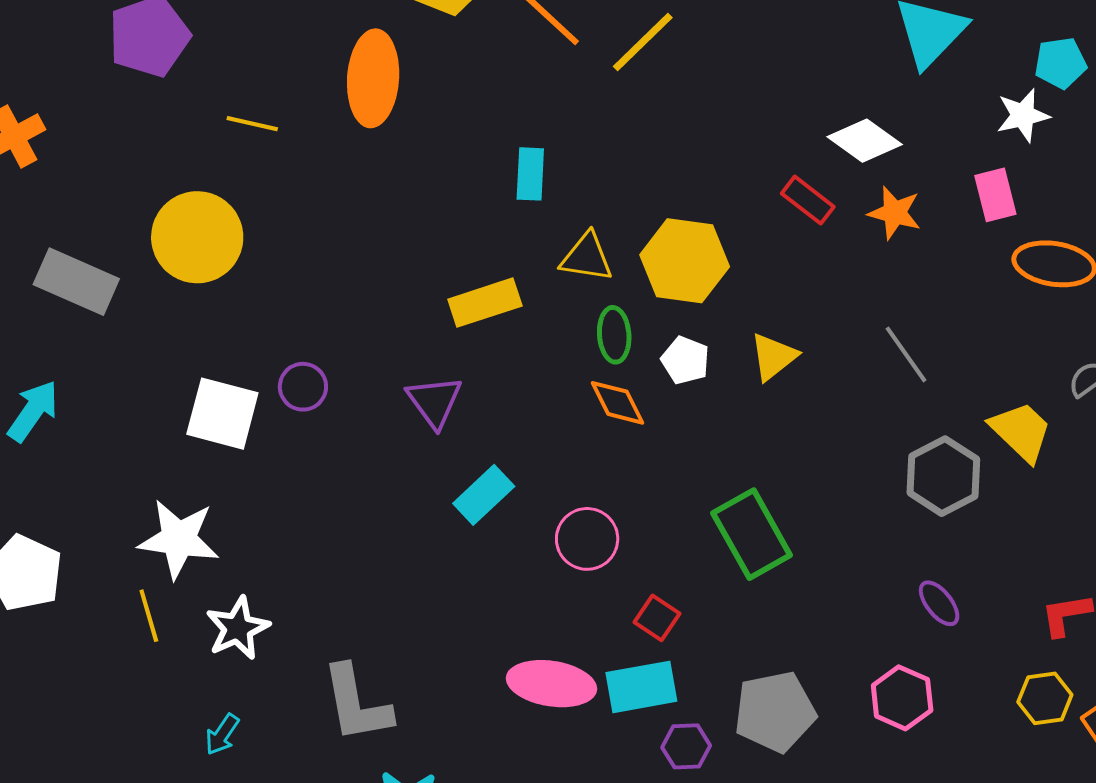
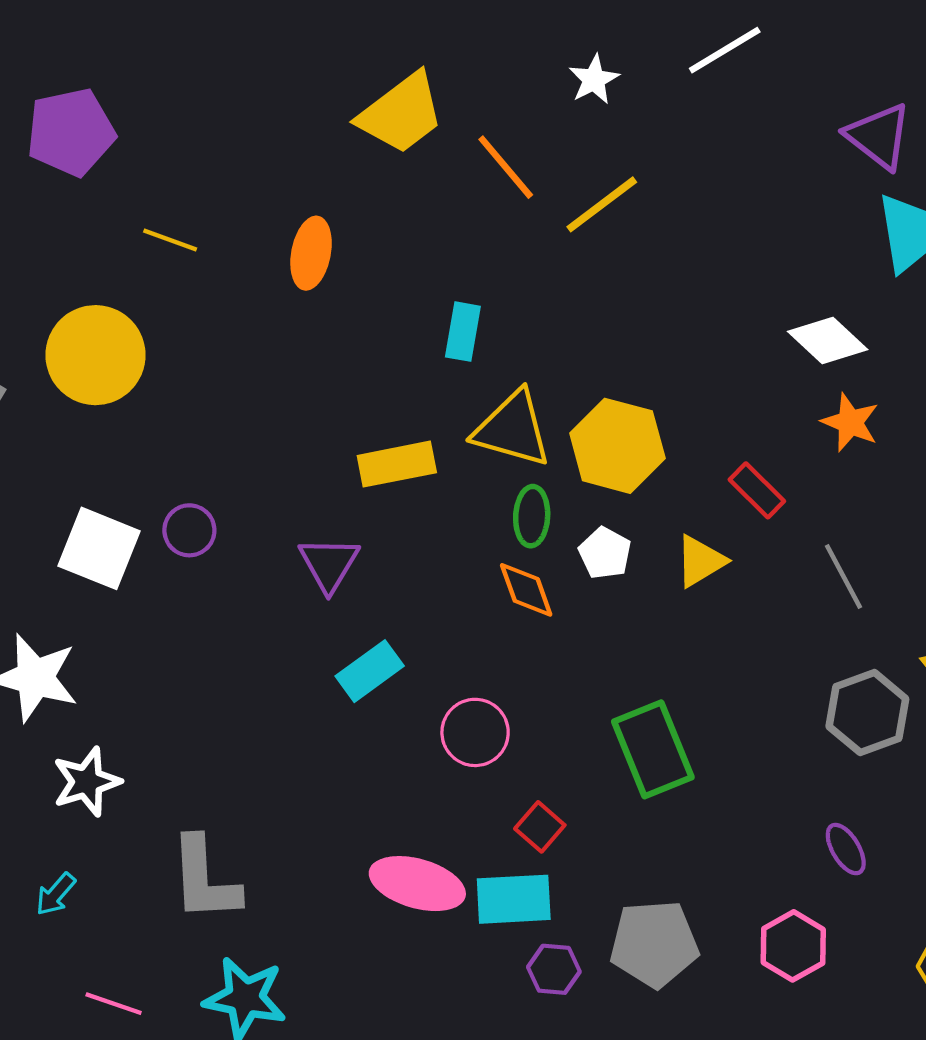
orange ellipse: (373, 78) -> (311, 253), moved, size x0.7
red rectangle: (808, 200) -> (757, 490), moved
yellow triangle: (587, 257) -> (512, 429), size x1.4

